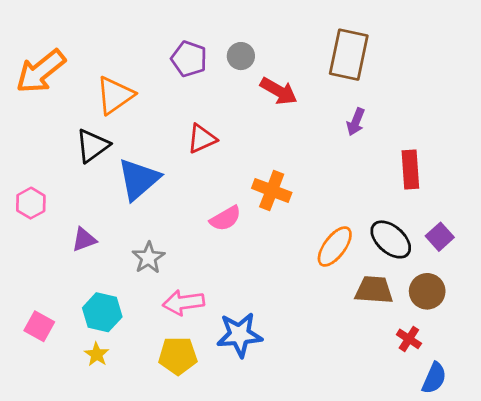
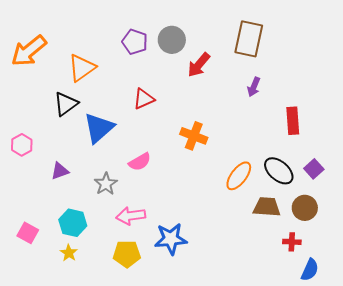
gray circle: (241, 56) -> (172, 40), size x1.4
red arrow: (279, 91) -> (199, 65), turned 100
pink semicircle: (225, 218) -> (140, 162), moved
red cross: (409, 339) -> (292, 242), turned -30

